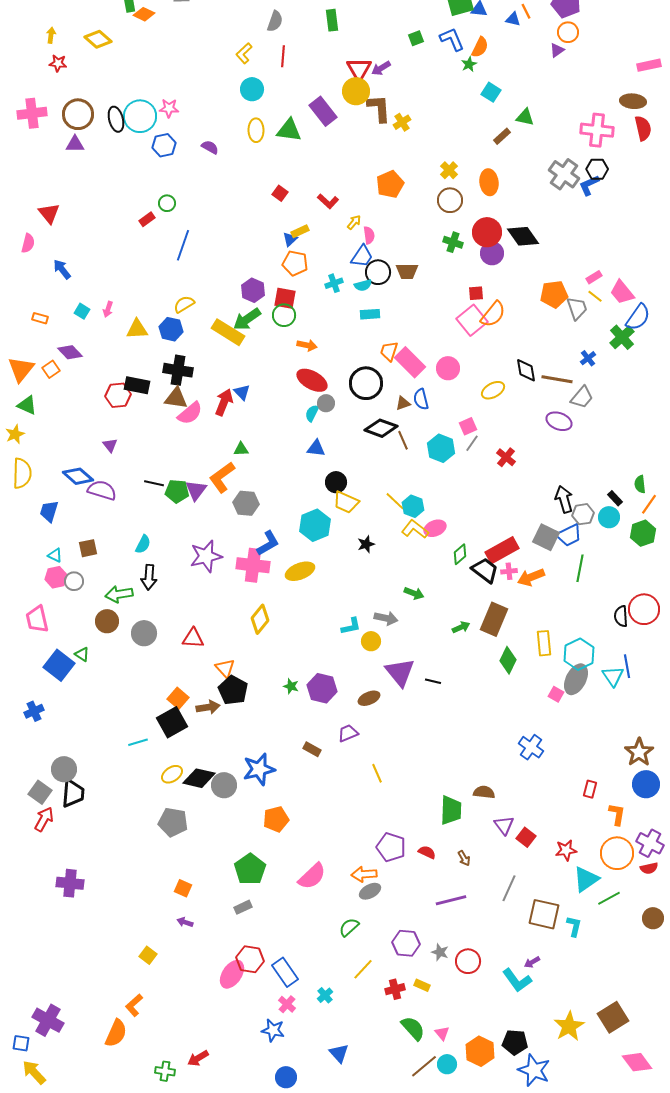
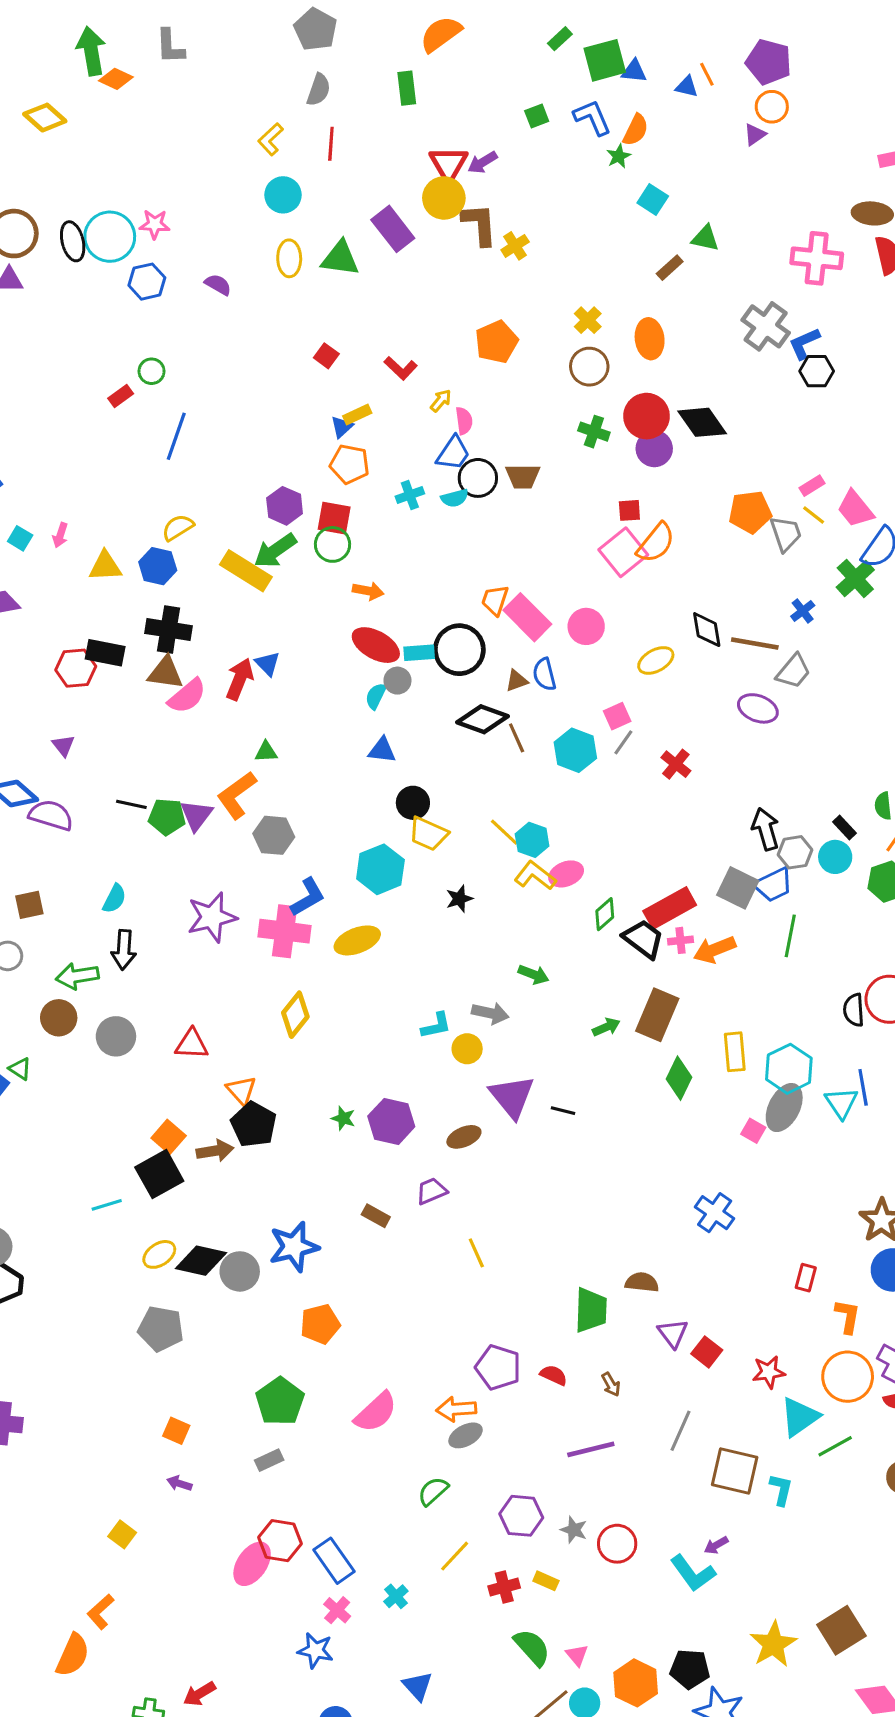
black hexagon: (597, 169) -> (817, 371), moved
cyan rectangle: (370, 314) -> (419, 653), moved

